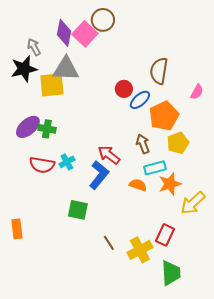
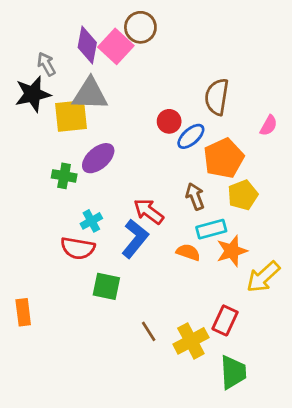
purple ellipse: (28, 127) -> (98, 158), moved
red semicircle: (42, 165) -> (78, 248), moved

